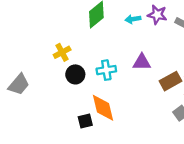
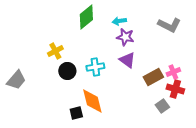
purple star: (157, 15) -> (125, 37), moved
purple triangle: (142, 62) -> (127, 60), turned 36

